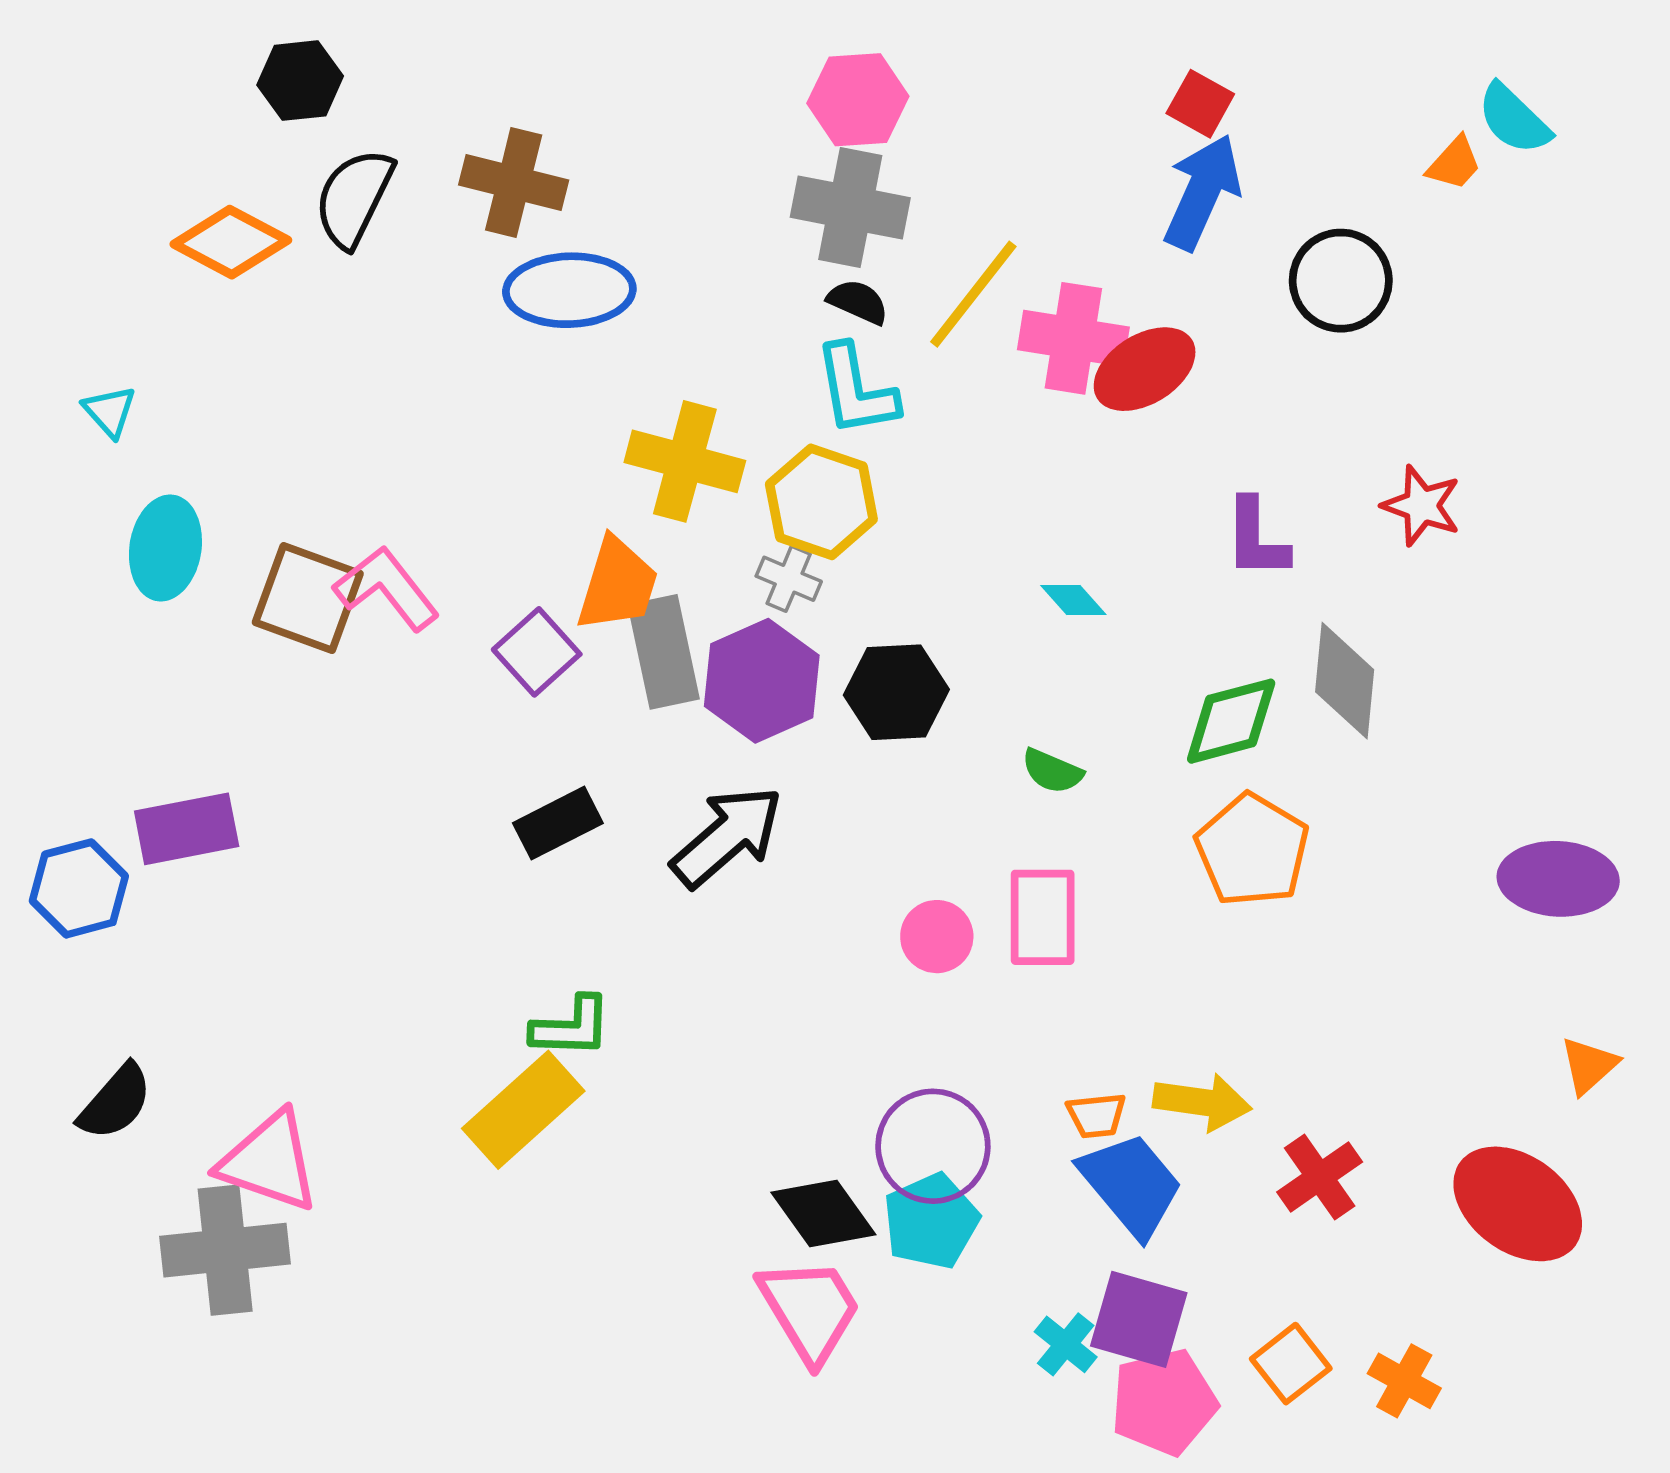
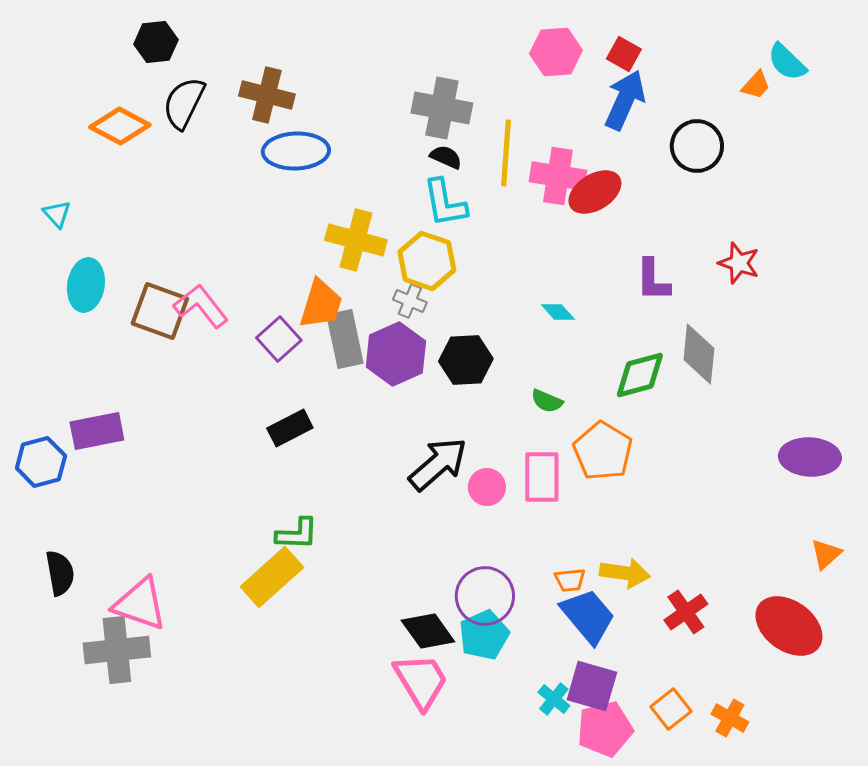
pink hexagon: (858, 100) -> (556, 52), moved
yellow line: (973, 294) -> (506, 153), turned -34
black arrow: (727, 837) -> (438, 464), moved
orange pentagon: (1252, 850) -> (603, 451), moved
black semicircle: (115, 1102) -> (60, 573), turned -51

